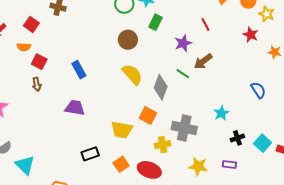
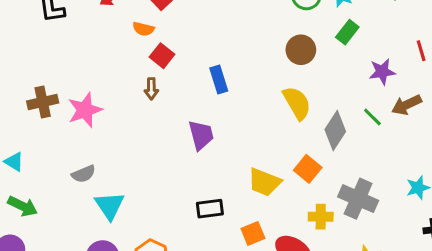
purple trapezoid: (75, 108) -> (201, 135), turned 55

